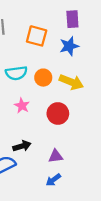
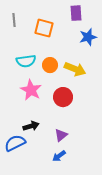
blue star: (69, 46) -> (88, 37), moved
pink star: (22, 106) -> (31, 90), size x1.5
purple triangle: (56, 156) -> (61, 135), turned -32

